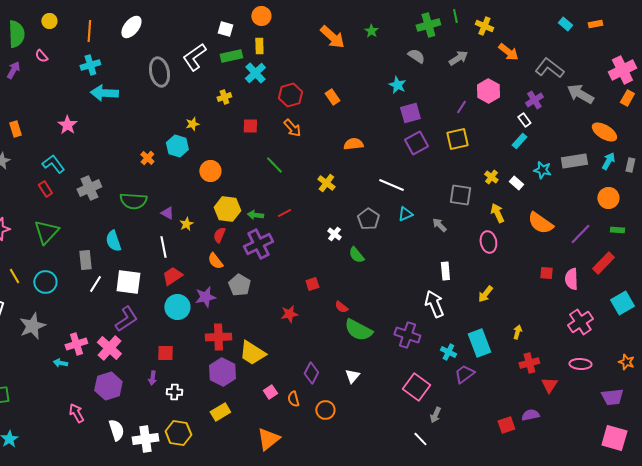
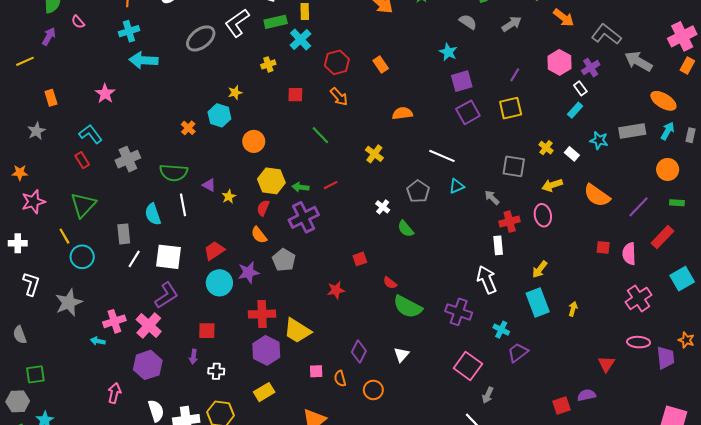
gray ellipse: (159, 72) -> (201, 38), turned 64
pink hexagon: (488, 91) -> (559, 62), moved
yellow arrow: (497, 213) -> (552, 185), turned -84
white line: (163, 247) -> (183, 205), moved
yellow line: (14, 276) -> (64, 236), moved
cyan rectangle: (479, 343) -> (538, 303), moved
red cross: (529, 363) -> (510, 221), moved
pink square: (270, 392) -> (316, 371), turned 32
purple trapezoid: (612, 397) -> (666, 358), moved, turned -90
pink arrow: (76, 413) -> (114, 393), turned 42

